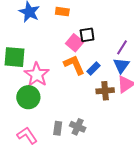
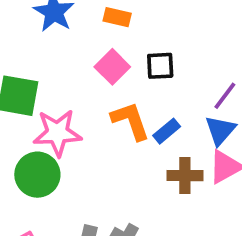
pink square: (75, 43) -> (112, 67), moved
pink star: (37, 75) -> (57, 133), turned 30

